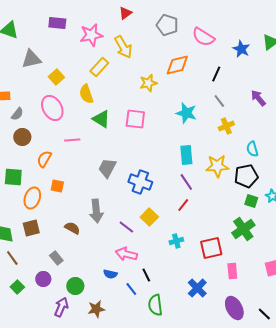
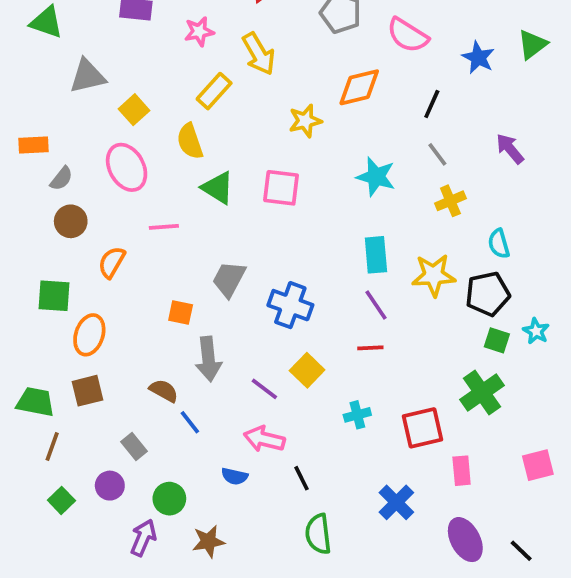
pink star: (91, 35) -> (199, 31), size x0.7
orange square: (57, 186) -> (181, 313), moved
red line: (183, 205) -> (370, 348), turned 48
brown line: (12, 258) -> (52, 447), turned 56
blue line: (131, 289) -> (190, 422), moved

